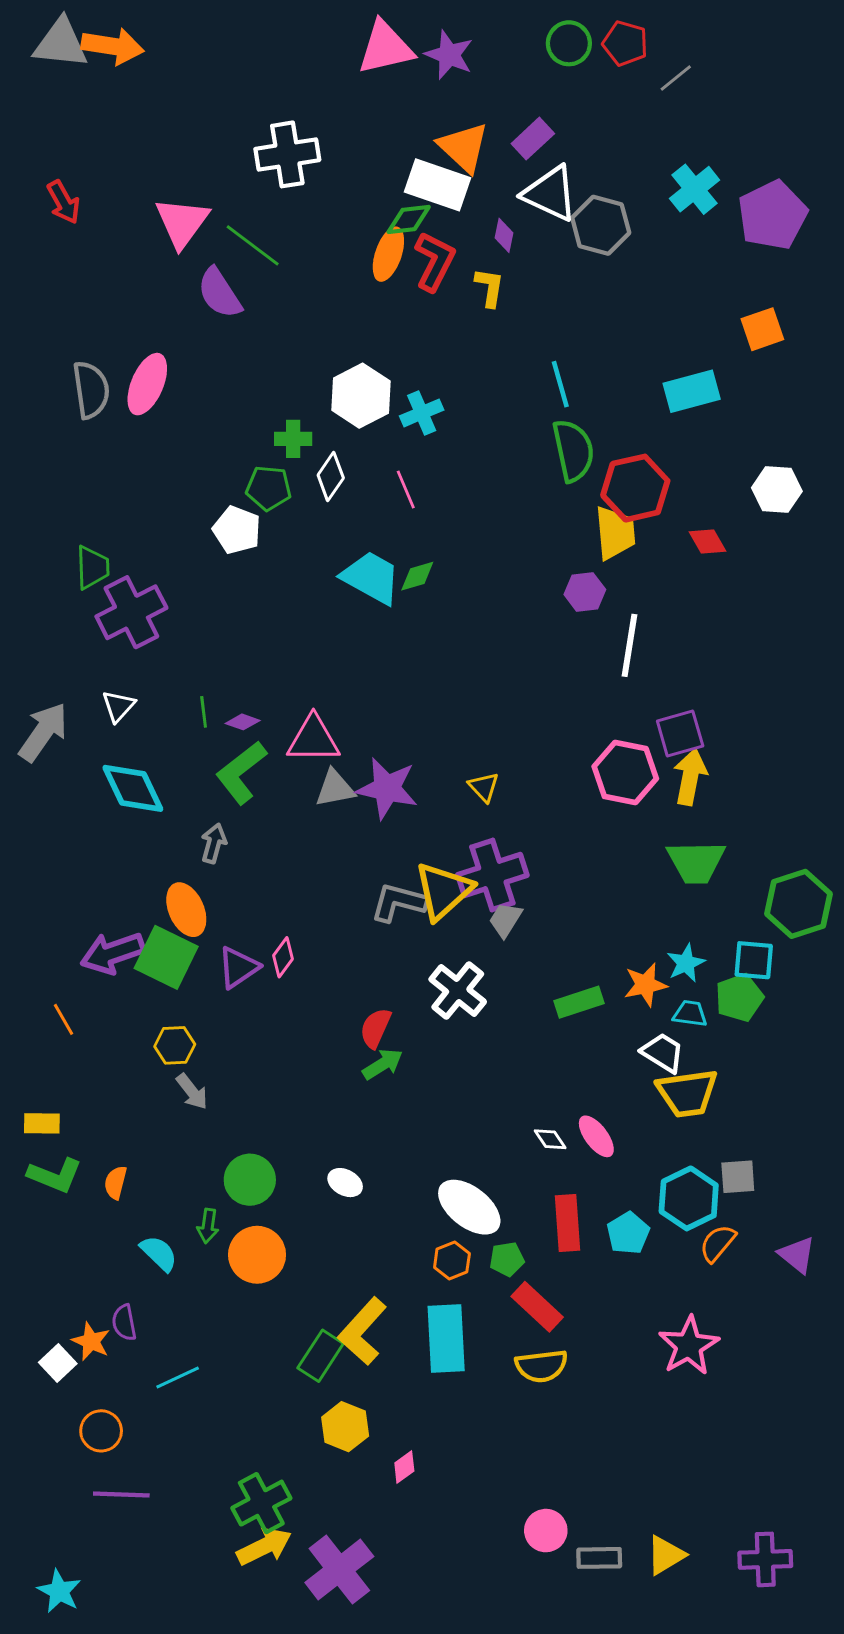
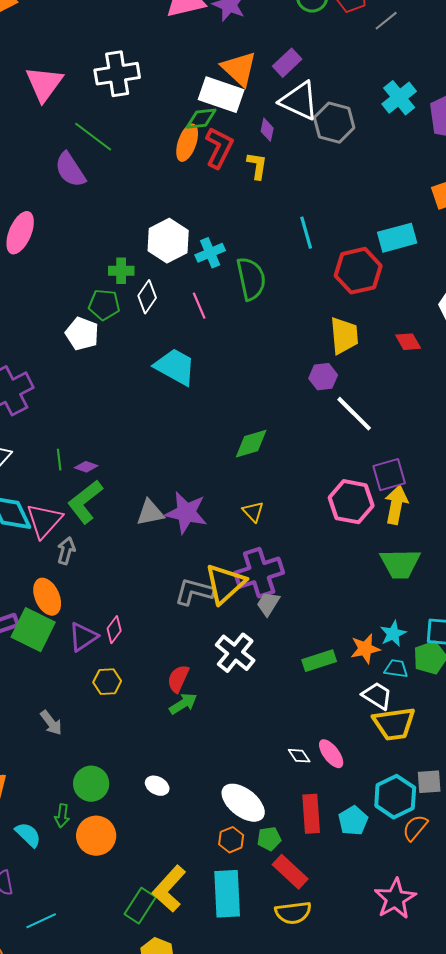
pink triangle: (182, 222) -> (44, 84), moved
green semicircle: (573, 450) -> (251, 279), moved
red hexagon: (635, 488) -> (358, 271), moved
green diamond: (417, 576) -> (251, 444), moved, size x1.4
white line: (630, 645) -> (354, 414), turned -54
pink triangle: (313, 739) -> (44, 521), moved, turned -48
yellow hexagon: (175, 1045) -> (107, 682), moved

